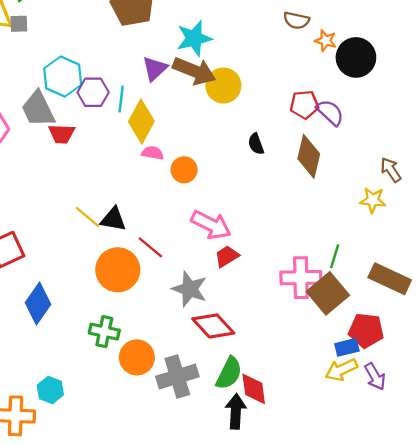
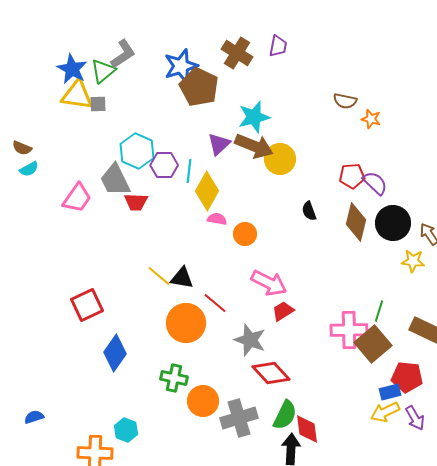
black circle: (356, 57) -> (393, 223), moved

